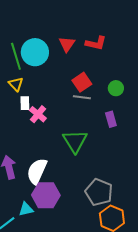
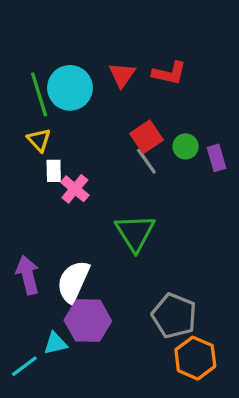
green circle: (116, 88) -> (186, 146), moved
gray line: (82, 97) -> (146, 161), turned 48
purple rectangle: (111, 119) -> (216, 158), moved

